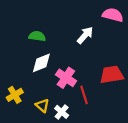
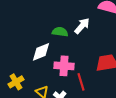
green semicircle: (37, 36) -> (60, 32), moved
pink cross: (66, 78) -> (64, 66), turned -30

